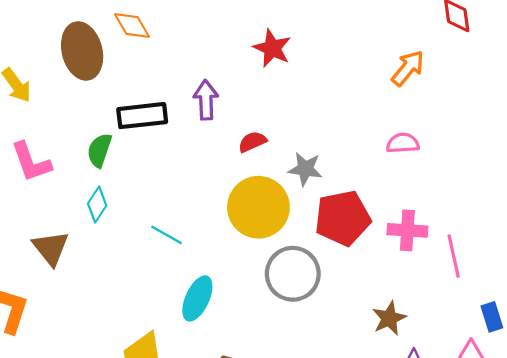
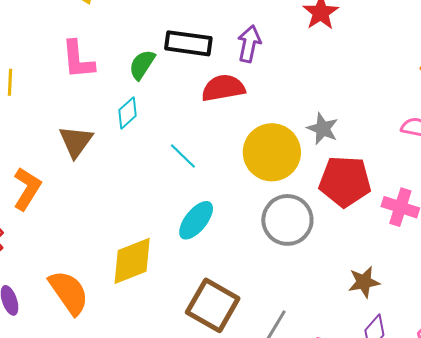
red semicircle: (252, 142) -> (223, 88), moved, size x1.6

